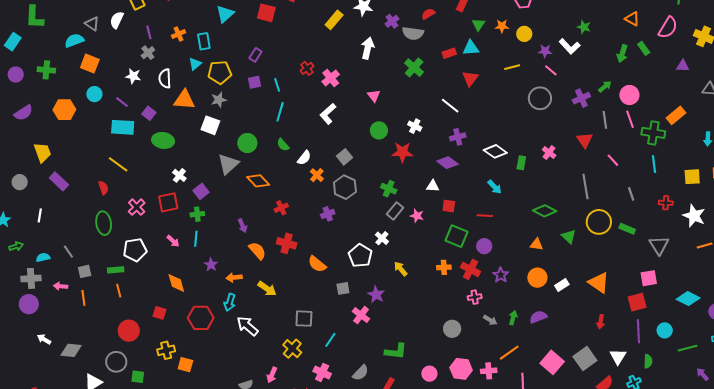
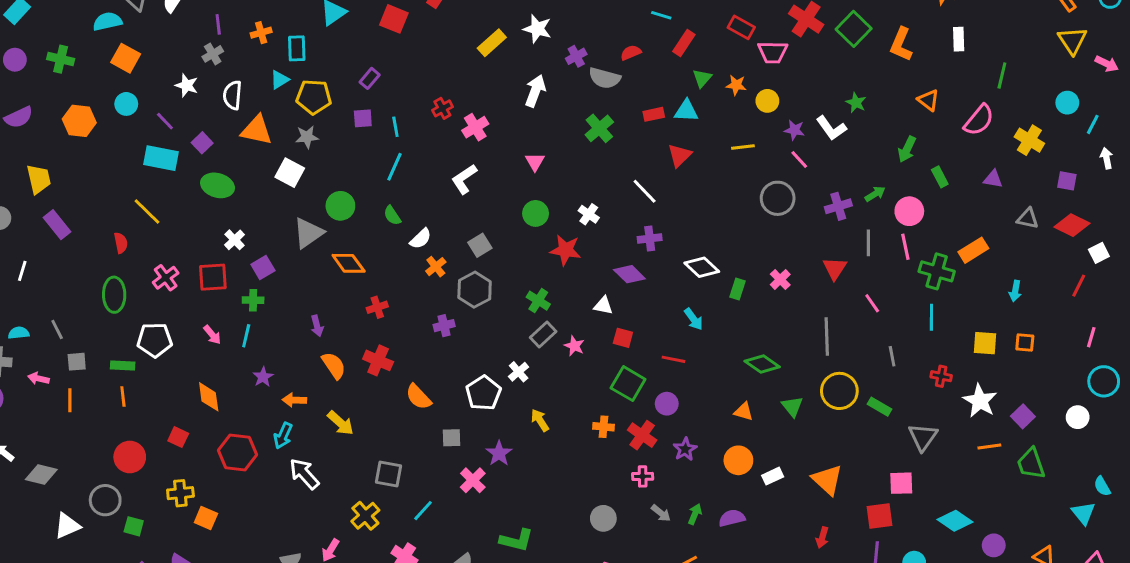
green rectangle: (644, 48) -> (940, 177), moved

